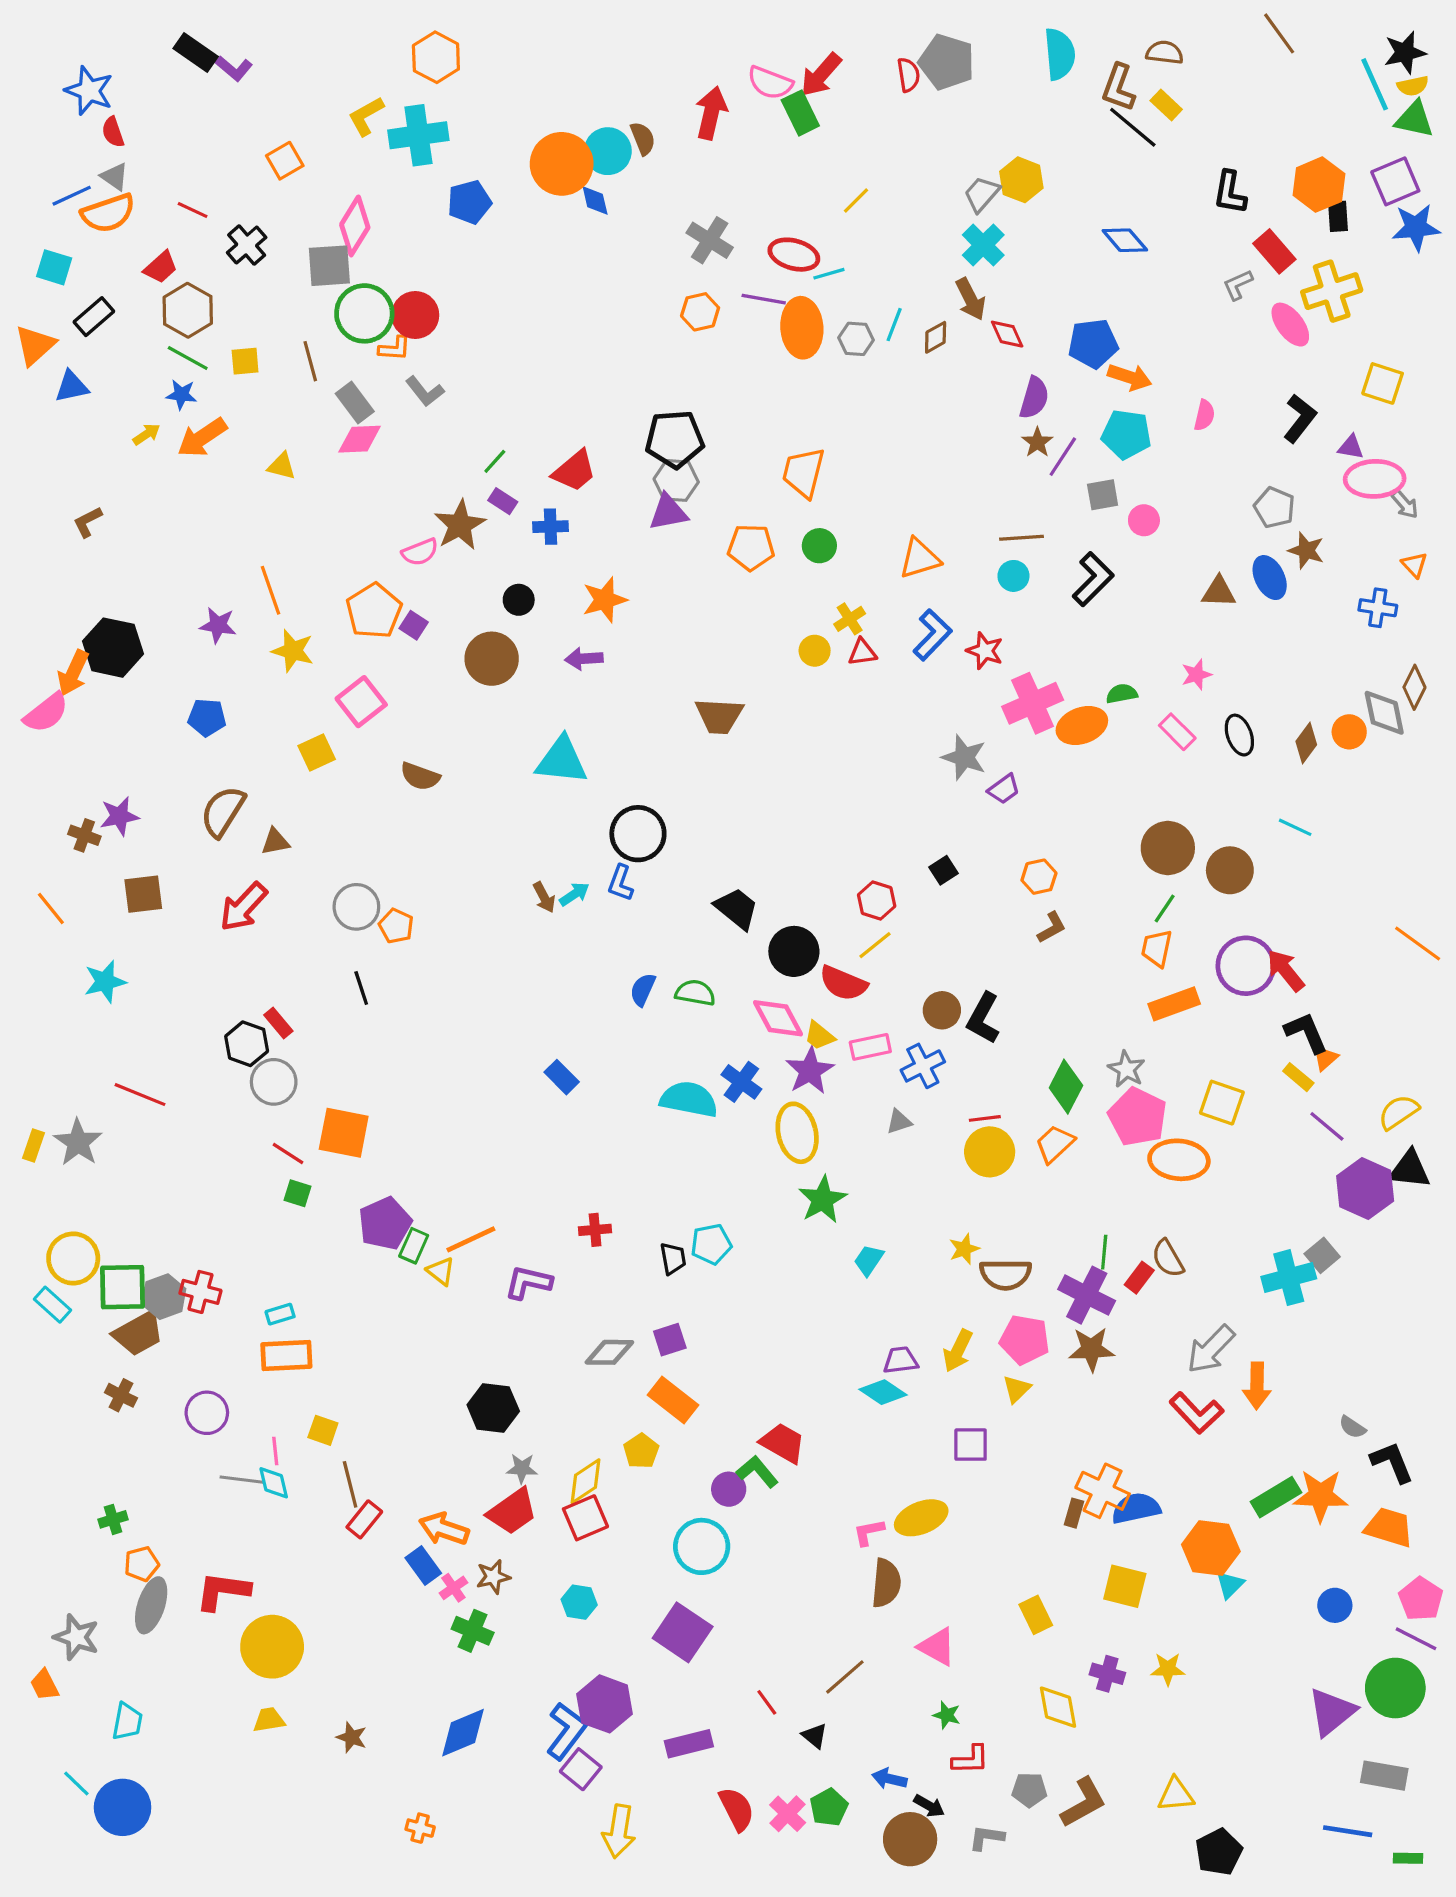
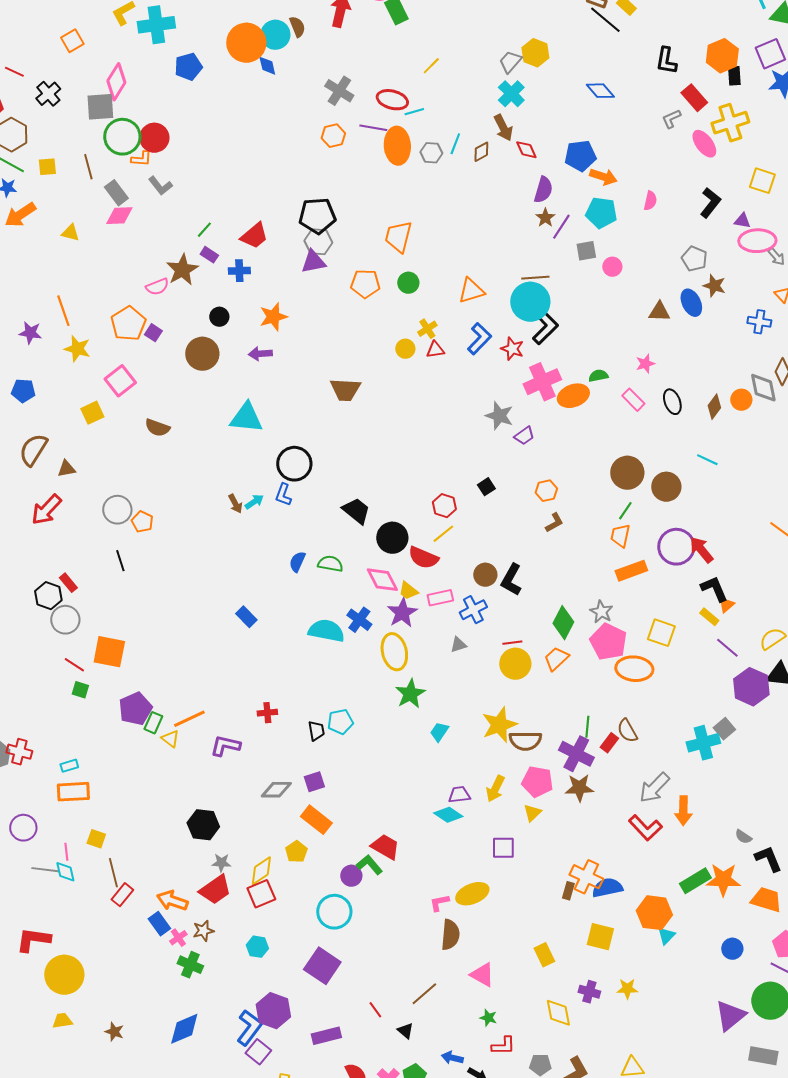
cyan circle: (1013, 576) -> (530, 302), size x2.0
black L-shape: (1093, 579) -> (545, 328), moved
yellow star: (964, 1249) -> (499, 725), size x1.8

